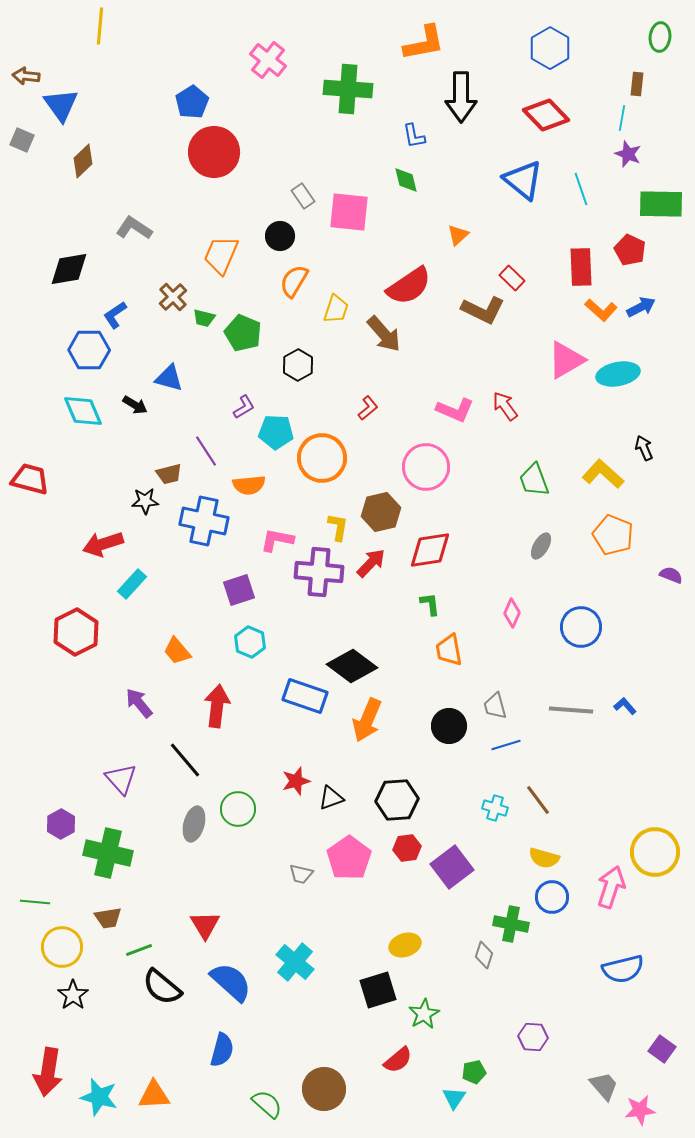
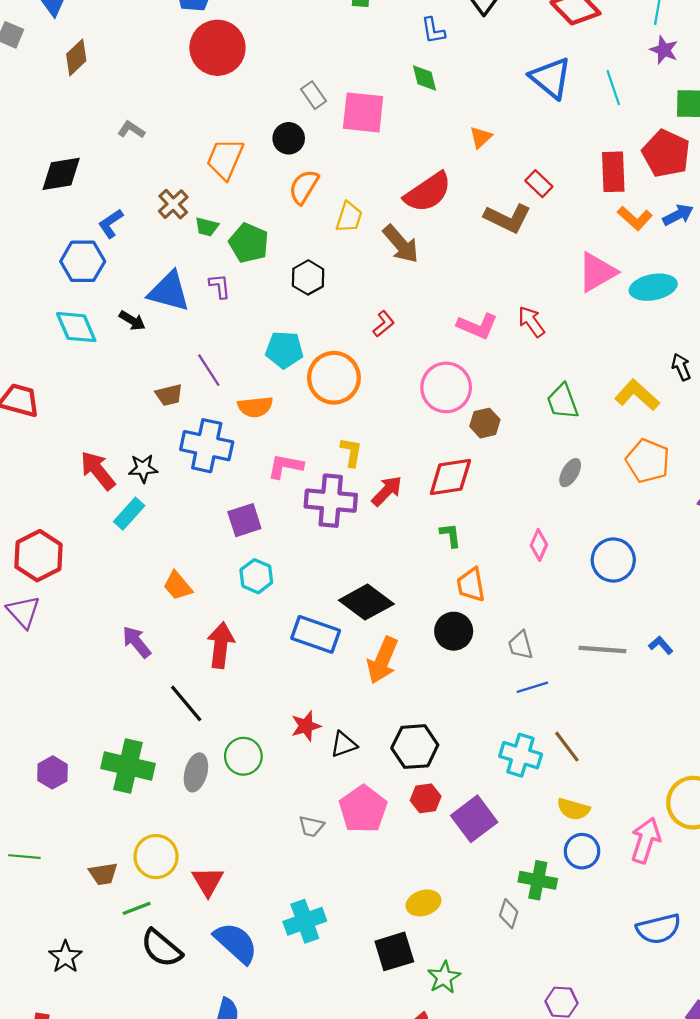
gray L-shape: (134, 228) -> (131, 130), size x0.7
red pentagon: (630, 250) -> (666, 153), size x1.4
blue triangle: (169, 378) -> (169, 291), size x1.4
purple L-shape: (244, 407) -> (220, 286), moved, turned -65
black star: (145, 501) -> (143, 468), moved
brown hexagon: (381, 512) -> (485, 423), moved, size x0.7
red arrow: (103, 544) -> (98, 470), turned 69
red hexagon: (76, 632) -> (38, 556), moved
black circle: (449, 726) -> (454, 631), moved
purple triangle: (121, 779) -> (23, 612), moved
cyan cross: (495, 808) -> (521, 755), size x1.5
green cross: (108, 853) -> (128, 766), moved
yellow circle: (62, 947) -> (156, 857), moved
cyan cross: (295, 962) -> (305, 921), turned 30

